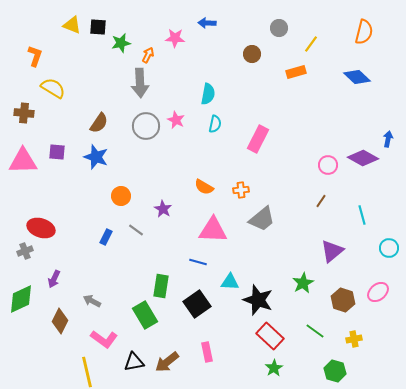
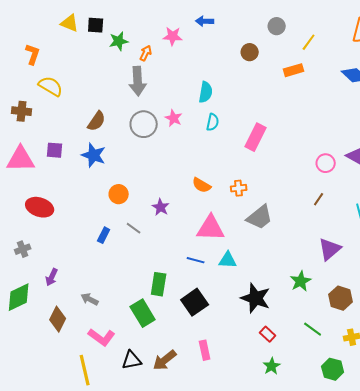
red ellipse: (41, 228) -> (40, 207), moved
cyan triangle: (230, 282) -> (228, 260), moved
red rectangle: (270, 336) -> (268, 334), size x0.6

